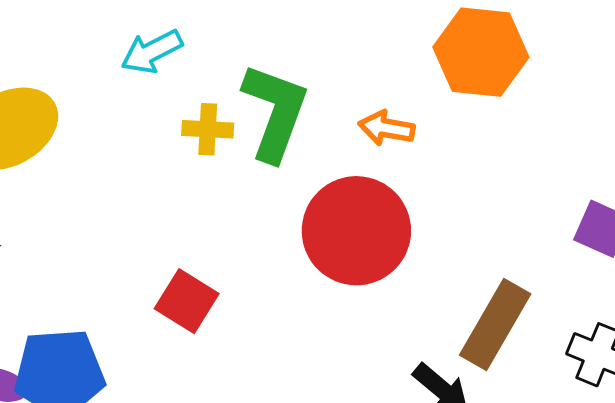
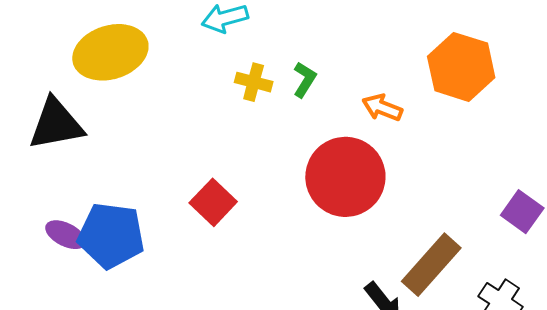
green L-shape: (275, 112) -> (305, 80), size x0.5

